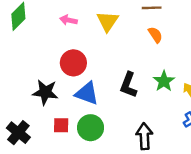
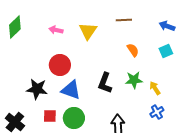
orange semicircle: (155, 35) -> (133, 50), moved
green star: (164, 81) -> (134, 80), turned 30

